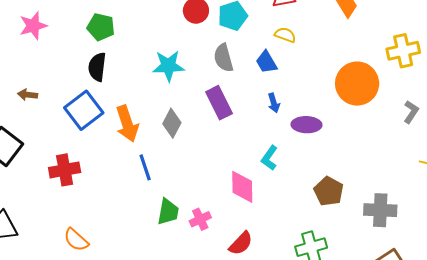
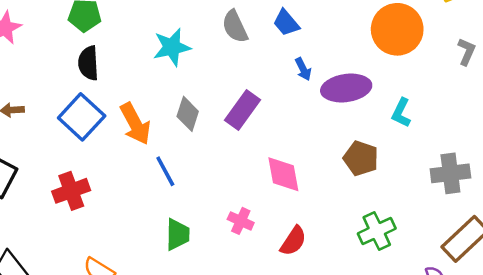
purple rectangle: (219, 103) -> (243, 110), moved, turned 72
purple ellipse: (307, 125) -> (346, 88), size x1.4
cyan L-shape: (269, 158) -> (401, 113), moved
brown pentagon: (329, 191) -> (361, 158), moved
green trapezoid: (168, 212) -> (178, 234), moved
pink cross: (200, 219) -> (241, 221), turned -30

